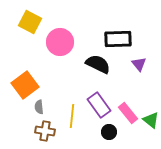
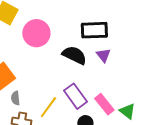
purple triangle: (139, 64) -> (103, 55), moved
yellow line: (72, 116) -> (48, 107), turned 30

